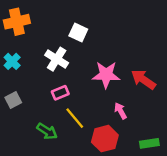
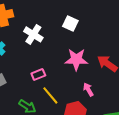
white square: (78, 33) -> (70, 23), moved
white cross: (57, 59) -> (33, 34), moved

